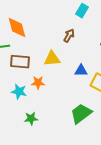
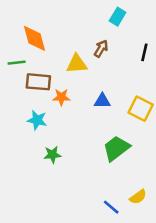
yellow triangle: (52, 59) -> (77, 64), moved
blue triangle: (81, 71) -> (102, 101), moved
orange star: (38, 83) -> (61, 97), moved

